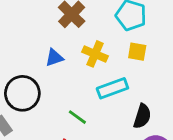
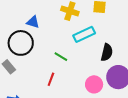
blue triangle: (54, 58) -> (33, 22), moved, turned 40

